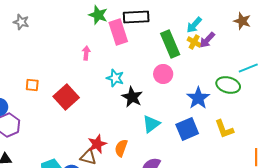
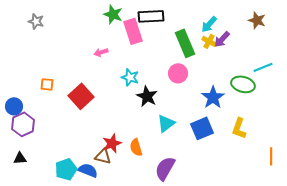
pink arrow: (86, 53) -> (101, 52), turned -112
yellow L-shape: (224, 129) -> (239, 128), turned 40
orange semicircle: (121, 148) -> (136, 147), turned -36

